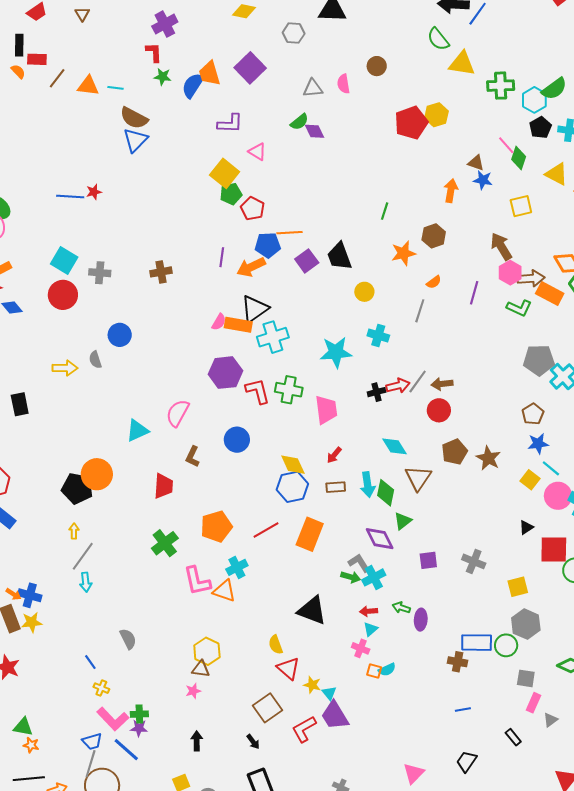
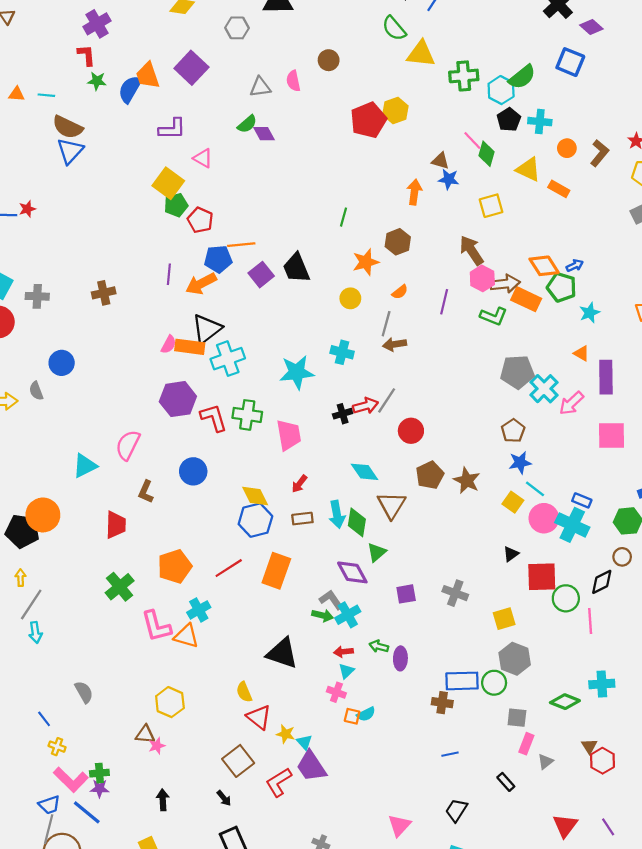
orange triangle: (88, 86) -> (17, 94), size x0.7
yellow circle: (364, 292) -> (350, 298), moved
brown arrow: (442, 384) -> (395, 344), moved
brown triangle: (201, 669) -> (145, 734), moved

